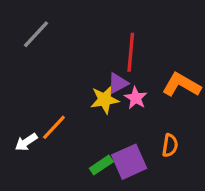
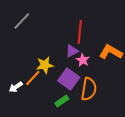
yellow star: (105, 100) -> (45, 65), moved
orange semicircle: (170, 145) -> (89, 89), moved, size x1.6
purple square: (129, 162) -> (69, 79), moved, turned -30

